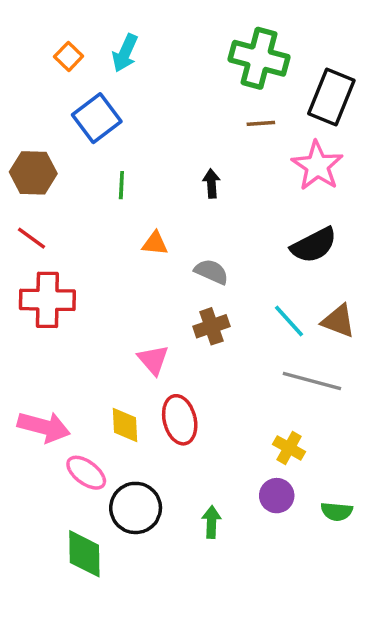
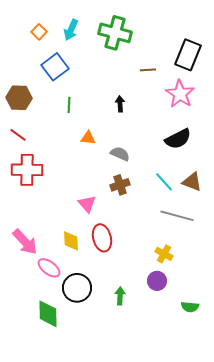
green cross: (259, 58) -> (115, 33), moved
pink arrow: (44, 427) -> (25, 242), turned 32
green semicircle: (337, 511) -> (190, 307), moved

